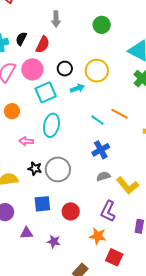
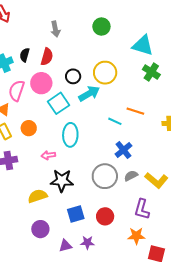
cyan arrow: (77, 88) -> (89, 94), size x1.5
black star: (35, 169) -> (62, 181), size x1.6
gray circle: (58, 169) -> (105, 176), moved
purple star: (54, 242) -> (87, 243), moved

